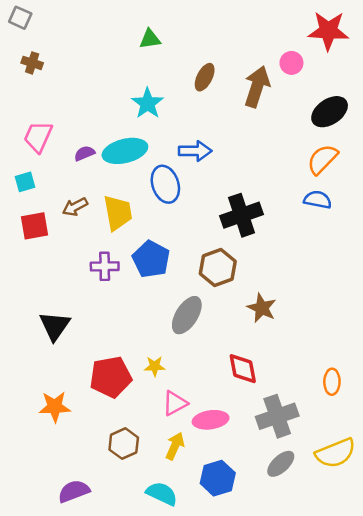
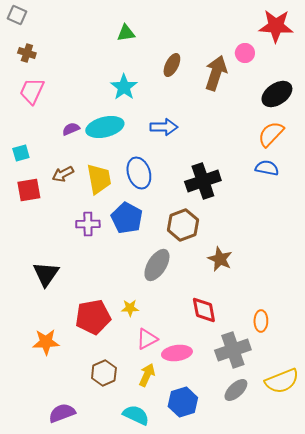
pink trapezoid: (38, 137) -> (32, 91), moved
blue ellipse: (165, 184) -> (139, 173), moved
orange ellipse: (332, 382) -> (261, 321), moved

